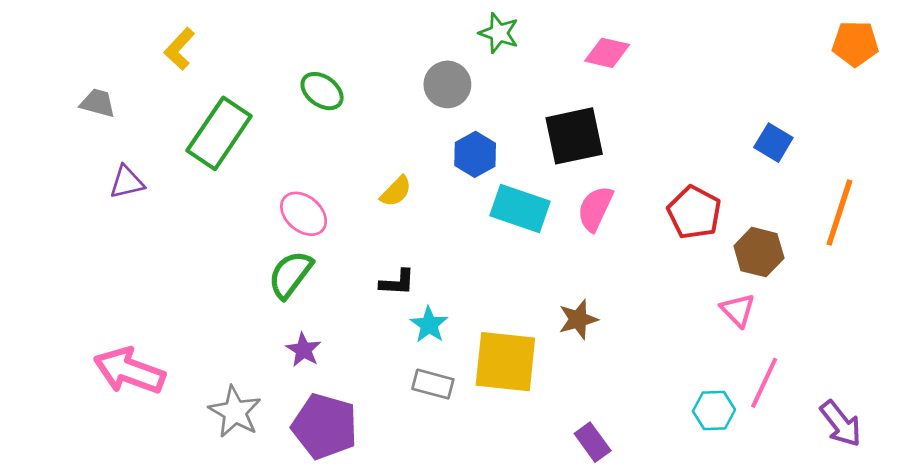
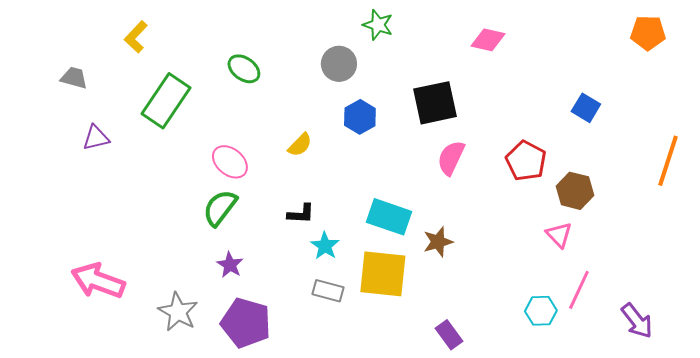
pink diamond: (607, 53) -> (488, 40), moved
cyan rectangle: (520, 209) -> (389, 217), moved
orange line: (839, 212) -> (668, 161), moved

